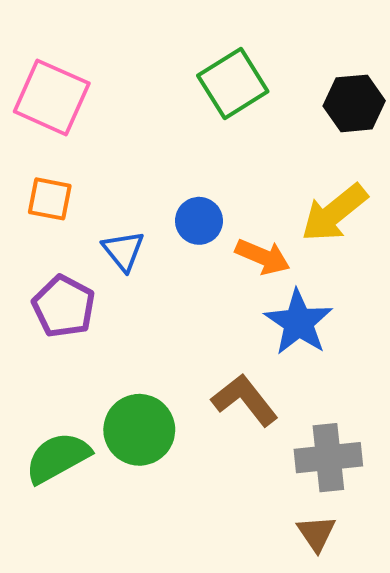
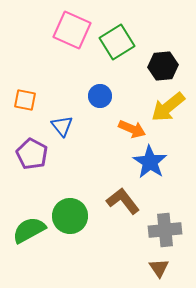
pink square: (52, 97) -> (72, 30), moved
black hexagon: (354, 103) -> (163, 66), moved
blue circle: (199, 221) -> (100, 96), moved

